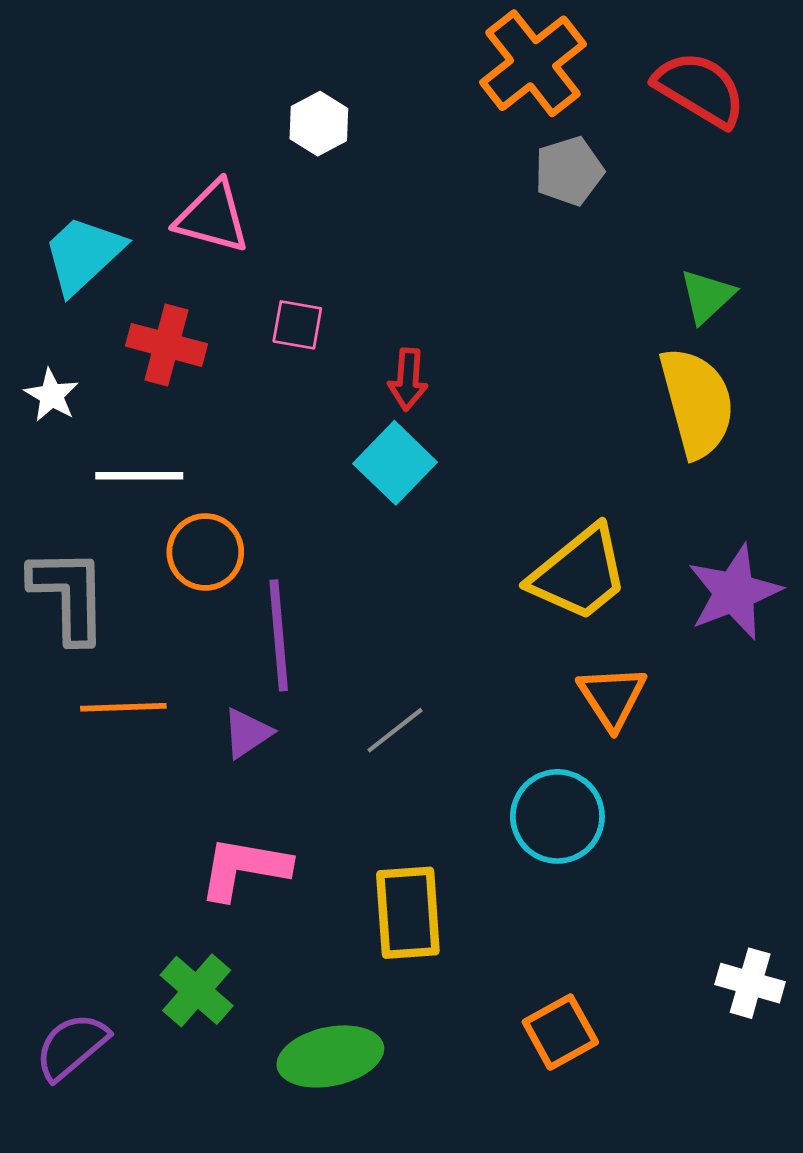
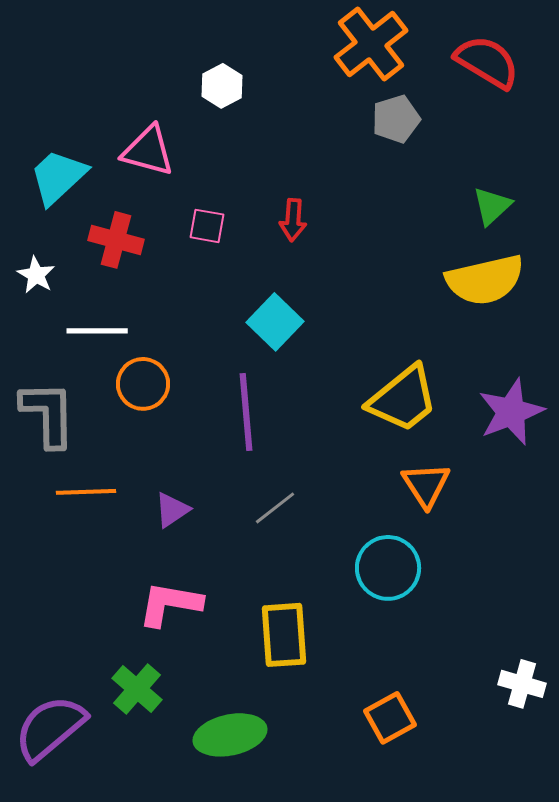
red arrow: (408, 379) -> (293, 220), moved
yellow semicircle: (697, 402) -> (485, 280), turned 92
purple line: (279, 635) -> (246, 412), moved
purple semicircle: (72, 1046) -> (50, 728), size x1.4

